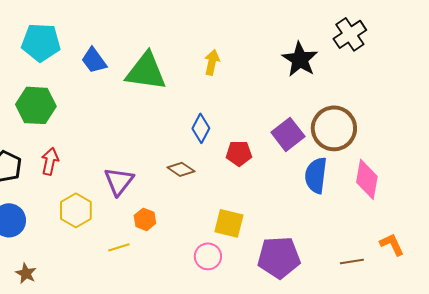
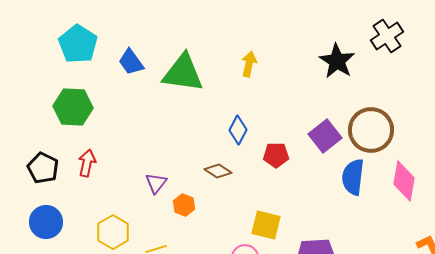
cyan pentagon: (41, 42) -> (78, 44), turned 30
purple triangle: (119, 181) -> (156, 183), size x0.7
yellow hexagon: (76, 210) -> (113, 232), moved
orange hexagon: (145, 219) -> (184, 205), moved

